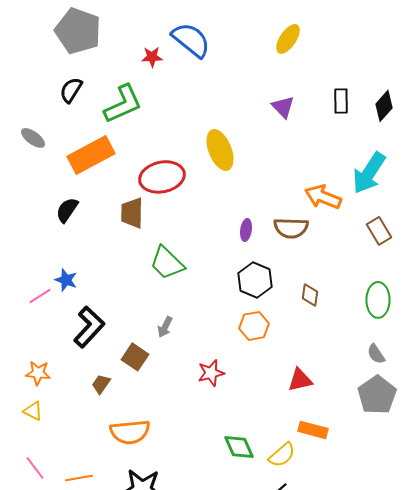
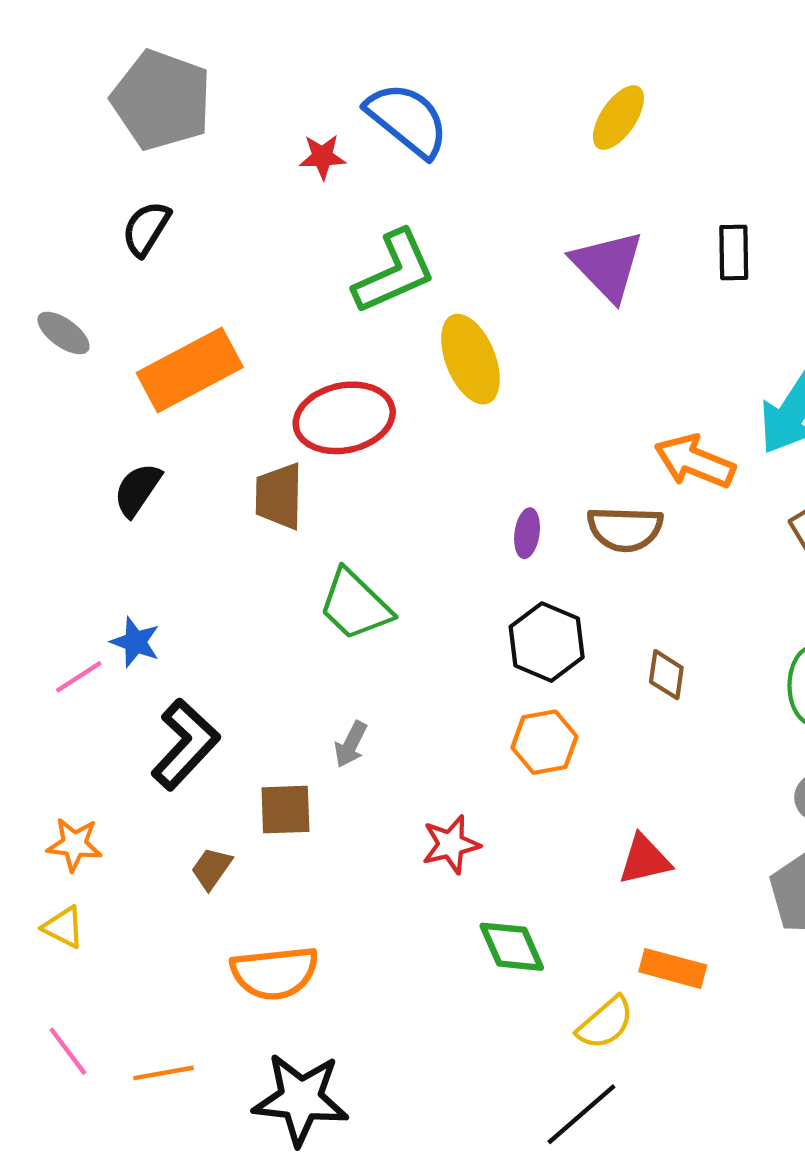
green L-shape: (123, 104) -> (394, 272), moved
purple triangle: (283, 107) -> (608, 266), size x1.5
brown square: (135, 357) -> (285, 810), turned -36
green diamond: (239, 447) -> (512, 947), moved

